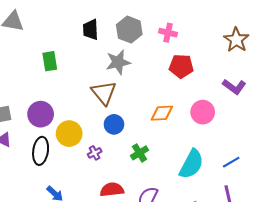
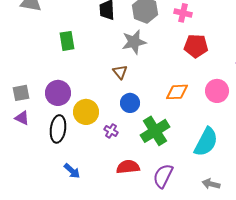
brown triangle: (104, 93) -> (120, 72), size x0.6
purple cross: (95, 153) -> (111, 131), turned -32
green cross: (139, 153) -> (155, 131), size x1.6

